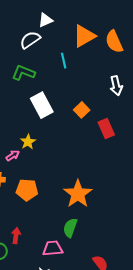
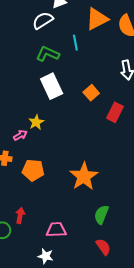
green L-shape: (23, 73) -> (48, 54), moved
red rectangle: (106, 128) -> (115, 112), turned 48
green semicircle: (70, 228) -> (101, 215), moved

